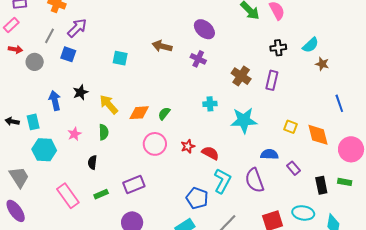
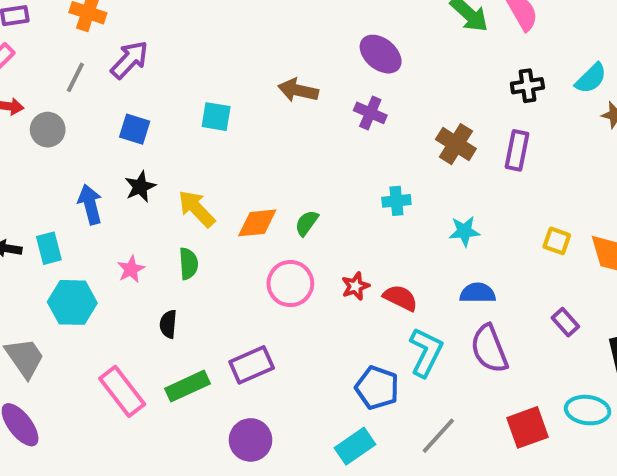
blue square: (68, 54) -> (135, 129), moved
cyan star: (244, 120) -> (464, 231), size x0.6
blue semicircle: (269, 154) -> (478, 293), moved
green rectangle: (101, 194) -> (187, 386), size x1.5

